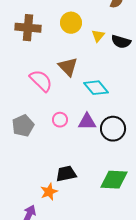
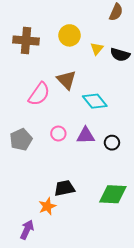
pink semicircle: (41, 81) -> (39, 94), turned 80
black circle: (113, 129) -> (112, 143), size x0.6

